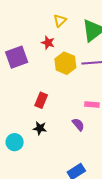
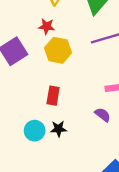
yellow hexagon: (65, 63) -> (58, 50), moved
cyan circle: (15, 142) -> (35, 131), moved

